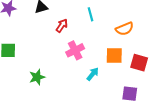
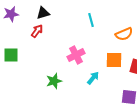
red arrow: (62, 26) -> (37, 31), moved
green star: (37, 77) -> (54, 81), moved

